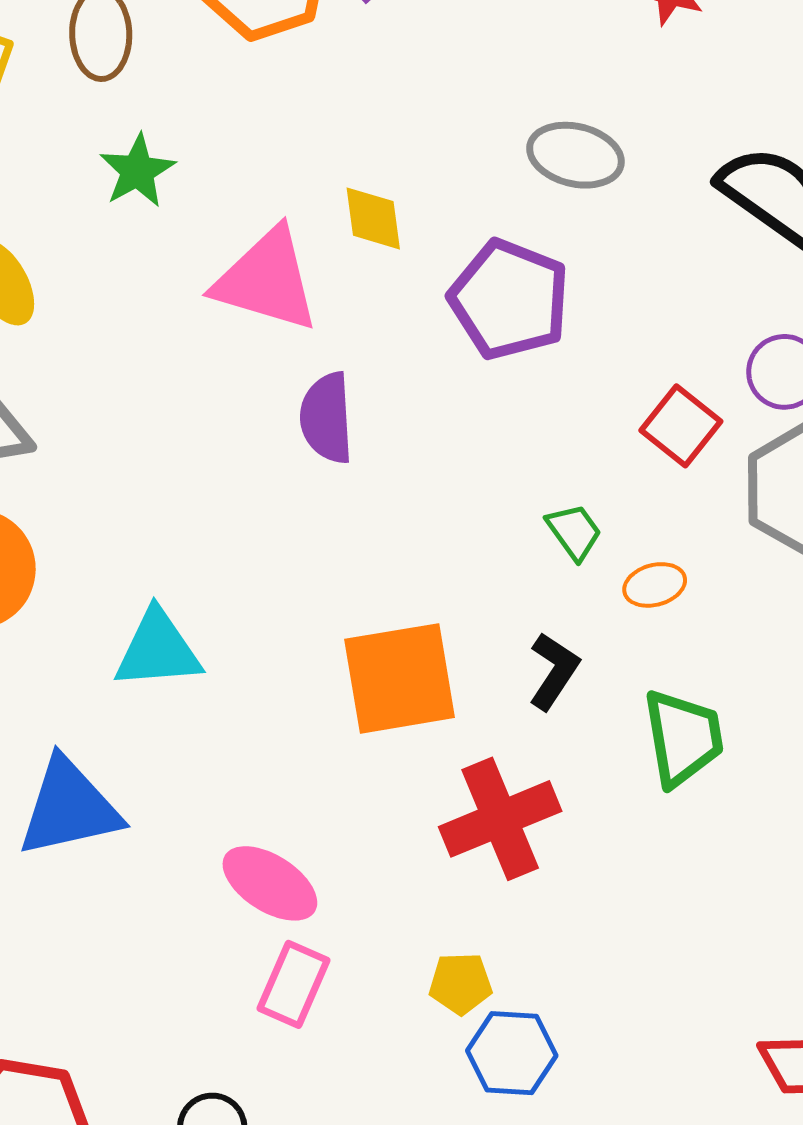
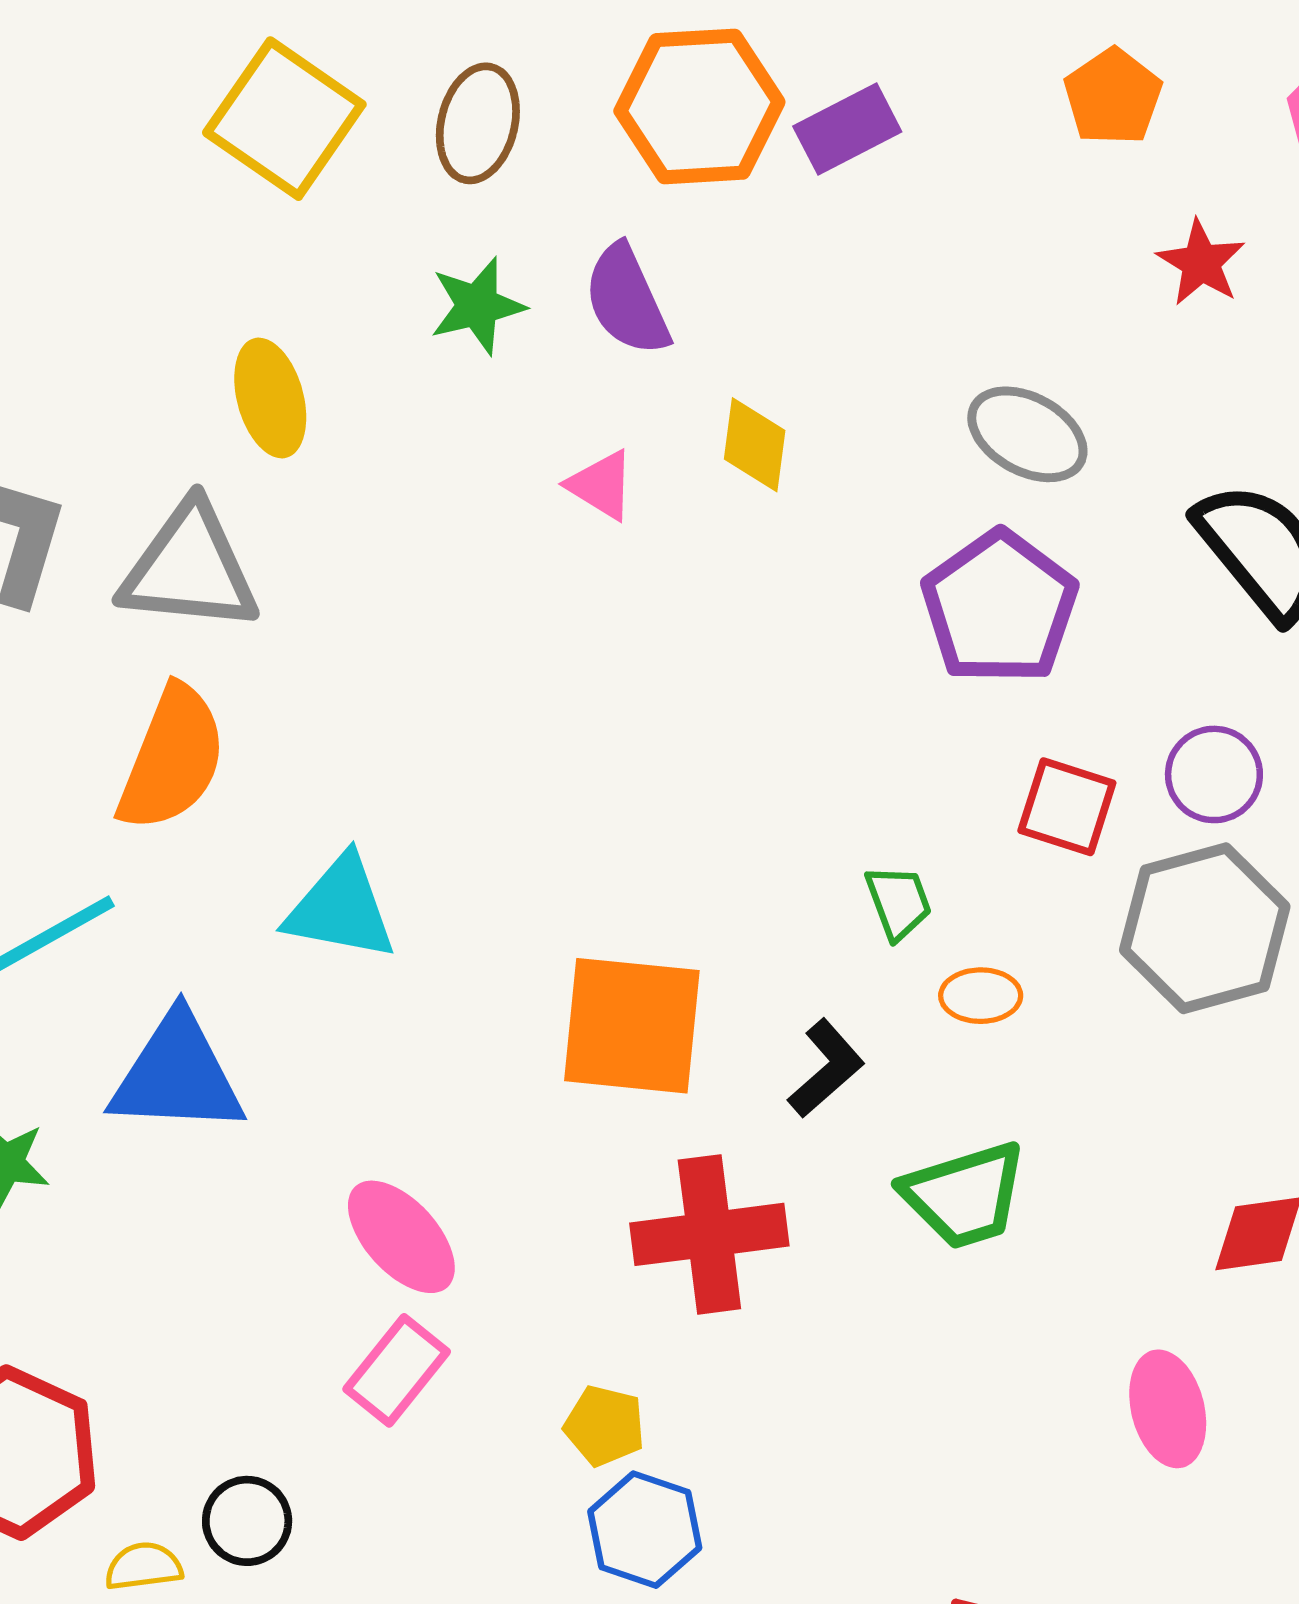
pink triangle: (267, 280) -> (601, 485), size x0.5
purple pentagon: (509, 300) -> (1000, 607), moved
purple semicircle: (327, 418) -> (627, 300), moved, turned -36
red square: (681, 426) -> (1067, 807), turned -36
green trapezoid: (683, 738) -> (964, 1195), turned 67

